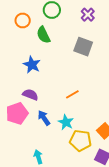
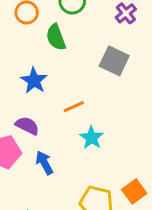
orange line: (72, 94) -> (74, 107), moved
cyan star: (66, 122) -> (92, 138), moved

